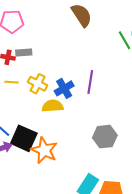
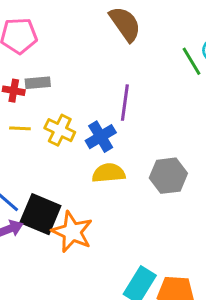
purple line: (90, 82) -> (125, 103), moved
yellow semicircle: (53, 106) -> (109, 173), moved
gray hexagon: (105, 137) -> (168, 176), moved

